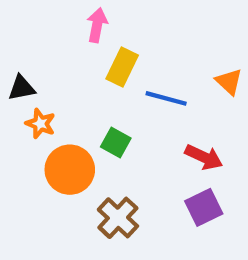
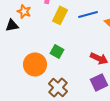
blue line: (166, 98) -> (88, 14), moved, turned -30
orange star: (40, 124) -> (24, 11), moved

